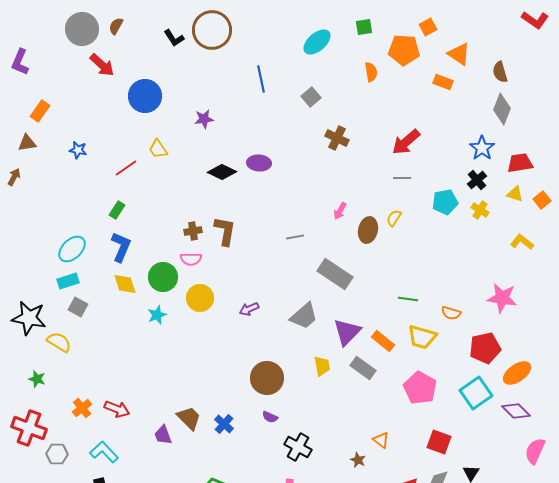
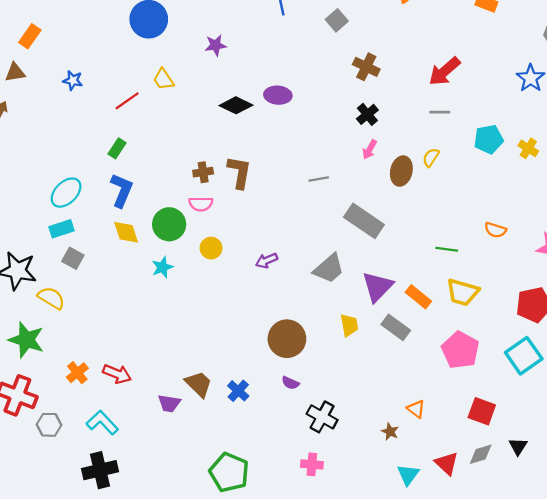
black cross: (477, 180) -> (367, 114), moved
yellow circle: (200, 298) -> (211, 248), size x0.7
orange semicircle: (451, 313) -> (495, 230), moved
green star: (37, 379) -> (26, 340), size x1.8
purple trapezoid: (163, 435) -> (169, 403), turned -60

